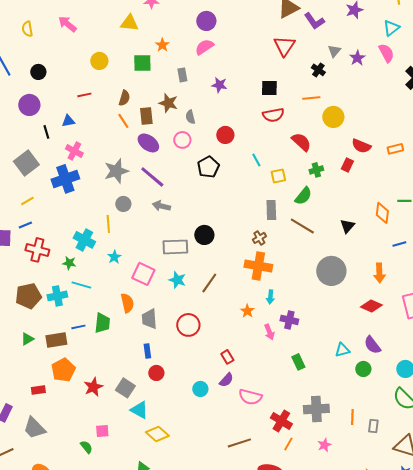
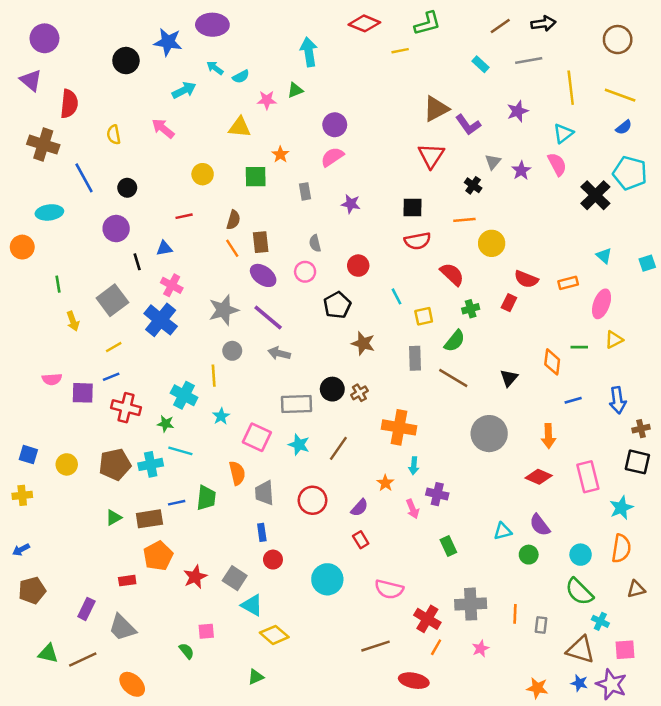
brown star: (168, 103) -> (363, 343), moved
blue cross: (65, 179) -> (161, 320), turned -32
brown cross: (259, 238) -> (359, 393), moved
purple semicircle: (226, 380) -> (359, 508), moved
cyan circle: (200, 389) -> (327, 579), size x1.6

